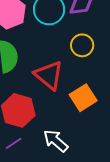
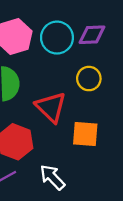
orange square: (83, 98) -> (85, 134), turned 32

